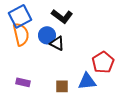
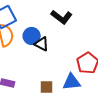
black L-shape: (62, 16) -> (62, 17), moved

